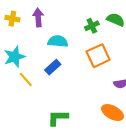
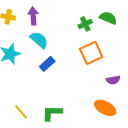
cyan semicircle: (58, 41) -> (39, 40), moved, turned 36
yellow line: (26, 79) -> (21, 112), moved

